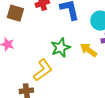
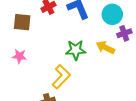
green star: (61, 48) -> (76, 50), turned 30

